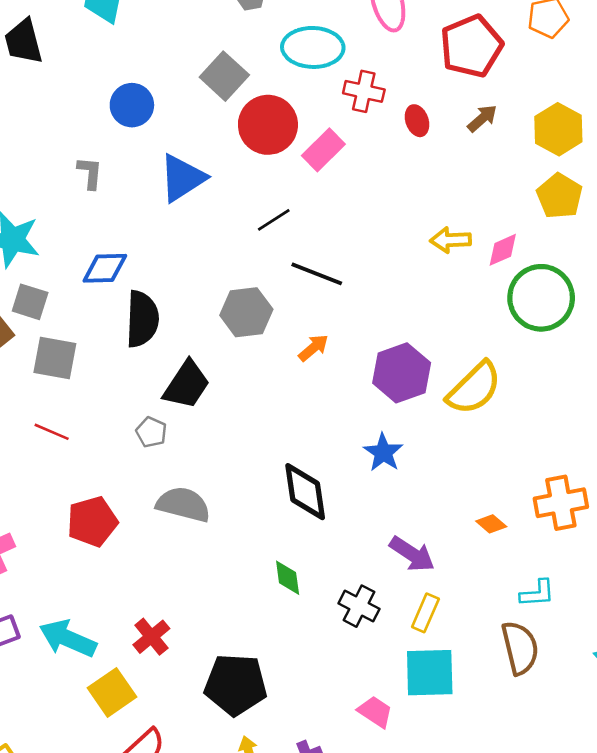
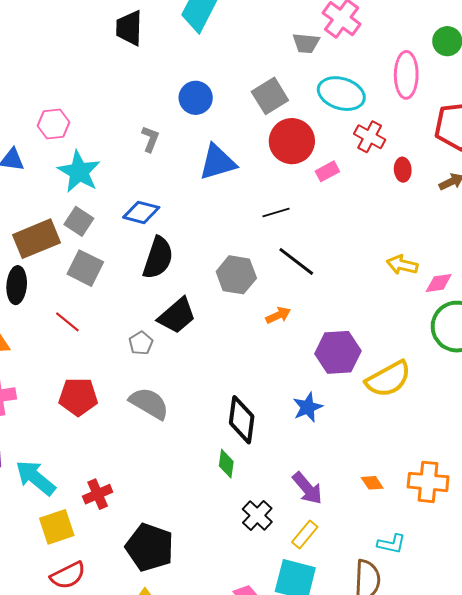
pink rectangle: (323, 150) -> (327, 171), size x0.7
green diamond: (288, 578) -> (226, 464), moved

